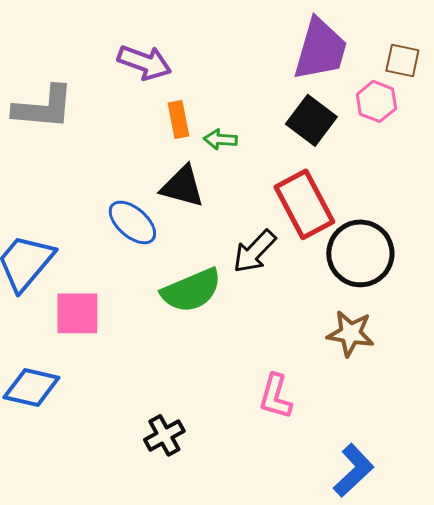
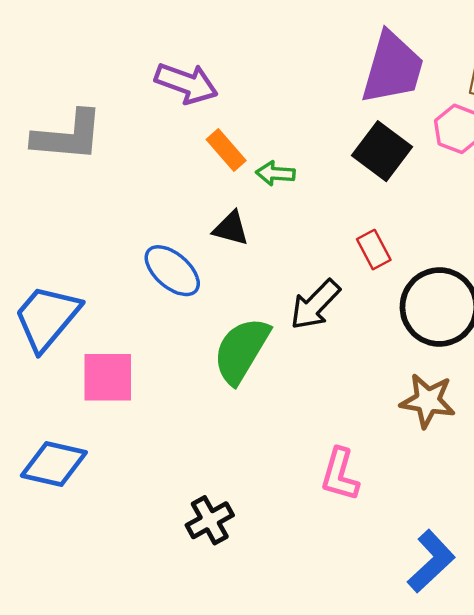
orange rectangle: (178, 119) -> (226, 150), turned -30
black triangle: (182, 186) -> (231, 228), size x0.7
red rectangle: (304, 204) -> (374, 250), size x0.5
green semicircle: (191, 290) -> (241, 350), turned 144

